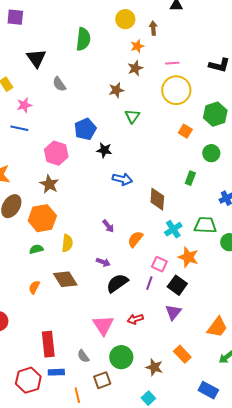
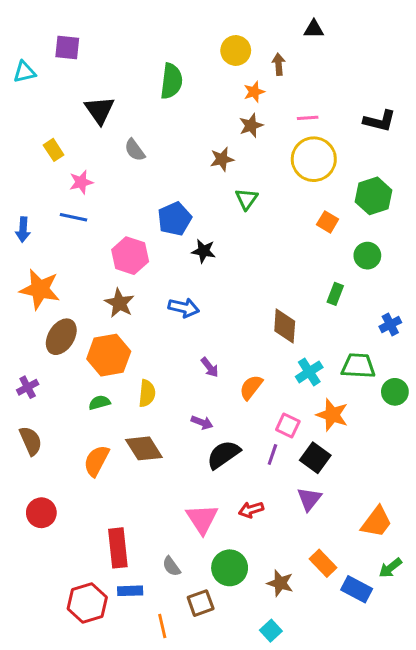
blue arrow: (122, 179) -> (184, 308), moved
orange semicircle: (34, 287) -> (96, 461), size x1.5
blue rectangle: (208, 390) -> (357, 589), moved

